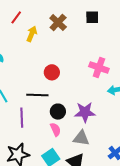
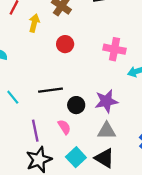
red circle: (52, 72) -> (65, 44), moved
purple line: (22, 118) -> (35, 131), moved
pink semicircle: (55, 129) -> (64, 127), moved

